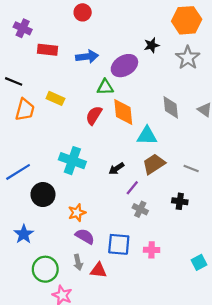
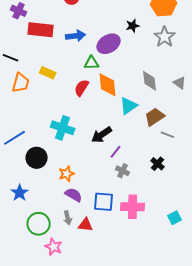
red rectangle: (48, 50) -> (41, 30), size x1.4
cyan triangle: (147, 136) -> (129, 106), turned -36
brown trapezoid: (154, 164) -> (155, 117), moved
black arrow: (116, 169) -> (102, 135), size x1.5
black cross: (180, 201) -> (158, 164), turned 32
pink cross: (152, 250) -> (133, 207), size x1.6

